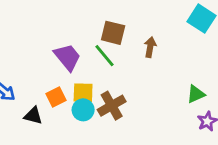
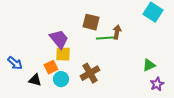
green line: (105, 56) -> (105, 38), moved, turned -54
yellow square: (83, 93) -> (63, 54), moved
cyan circle: (83, 110) -> (61, 79), moved

